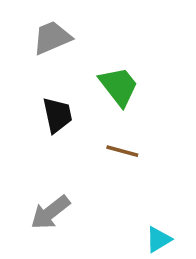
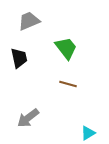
black trapezoid: (57, 115) -> (19, 58), moved

